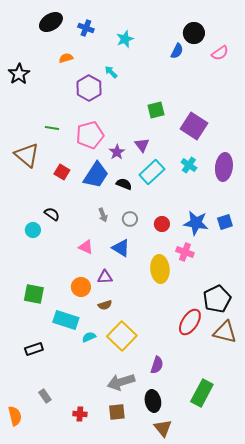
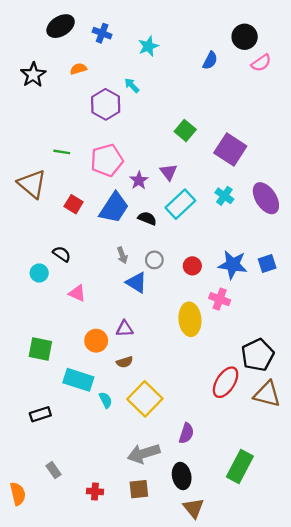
black circle: (194, 33) -> (245, 37), moved
black star: (19, 74) -> (33, 75), moved
green square: (156, 110) -> (185, 131), turned -36
purple ellipse: (224, 167) -> (266, 198), turned -40
pink triangle: (86, 247) -> (77, 293), moved
blue triangle: (121, 248) -> (137, 282), moved
cyan semicircle: (89, 337) -> (106, 400), turned 88

